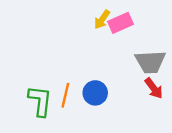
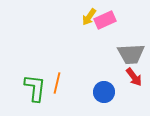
blue circle: (95, 93) -> (104, 92), moved

